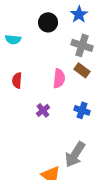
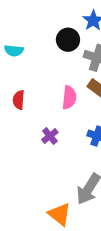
black circle: (48, 22) -> (68, 40), moved

